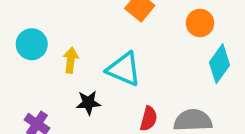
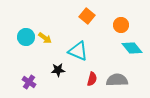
yellow arrow: (71, 60) -> (45, 38), moved, turned 120
cyan diamond: (219, 64) -> (132, 48), turned -75

